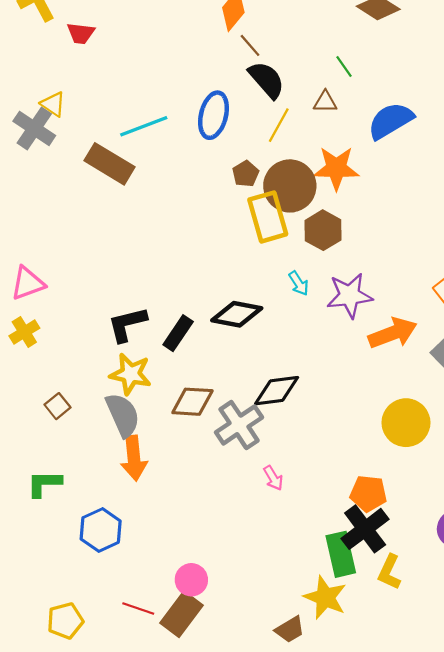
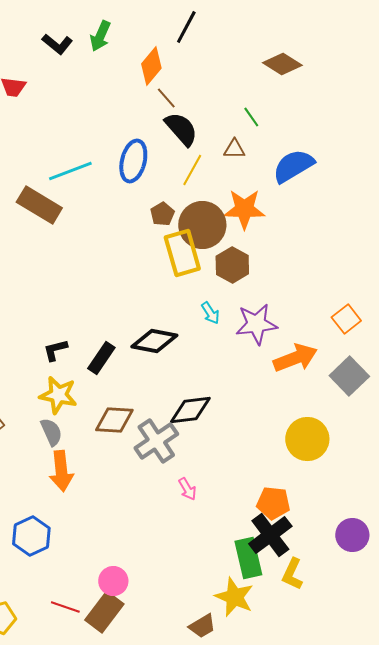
black L-shape: (127, 324) -> (55, 350), size x0.7
gray semicircle: (123, 415) -> (51, 432), size x0.7

